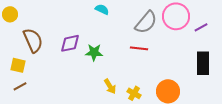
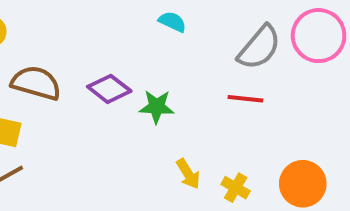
brown semicircle: (33, 40) -> (36, 83), turned -50
purple diamond: (70, 43) -> (109, 89), turned 50

